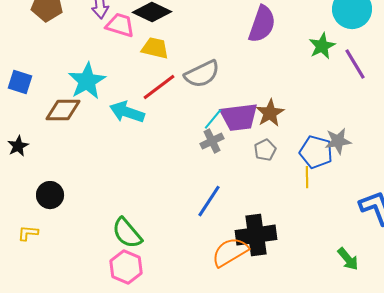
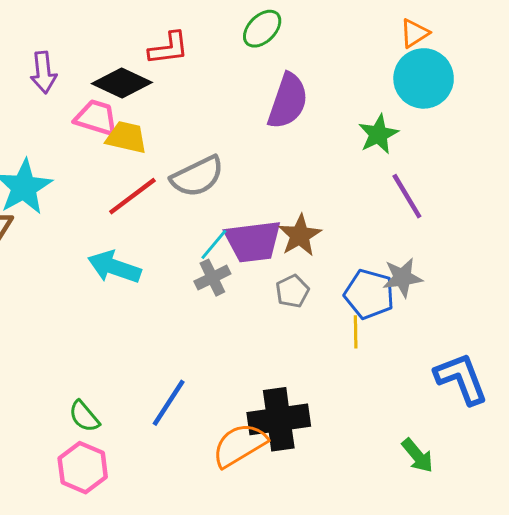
pink trapezoid: (120, 25) -> (96, 118), moved
purple line: (355, 64) -> (407, 196), moved
cyan arrow: (127, 112) -> (114, 267), moved
blue line: (209, 201) -> (169, 403), moved
green semicircle: (127, 233) -> (84, 416), size x0.7

